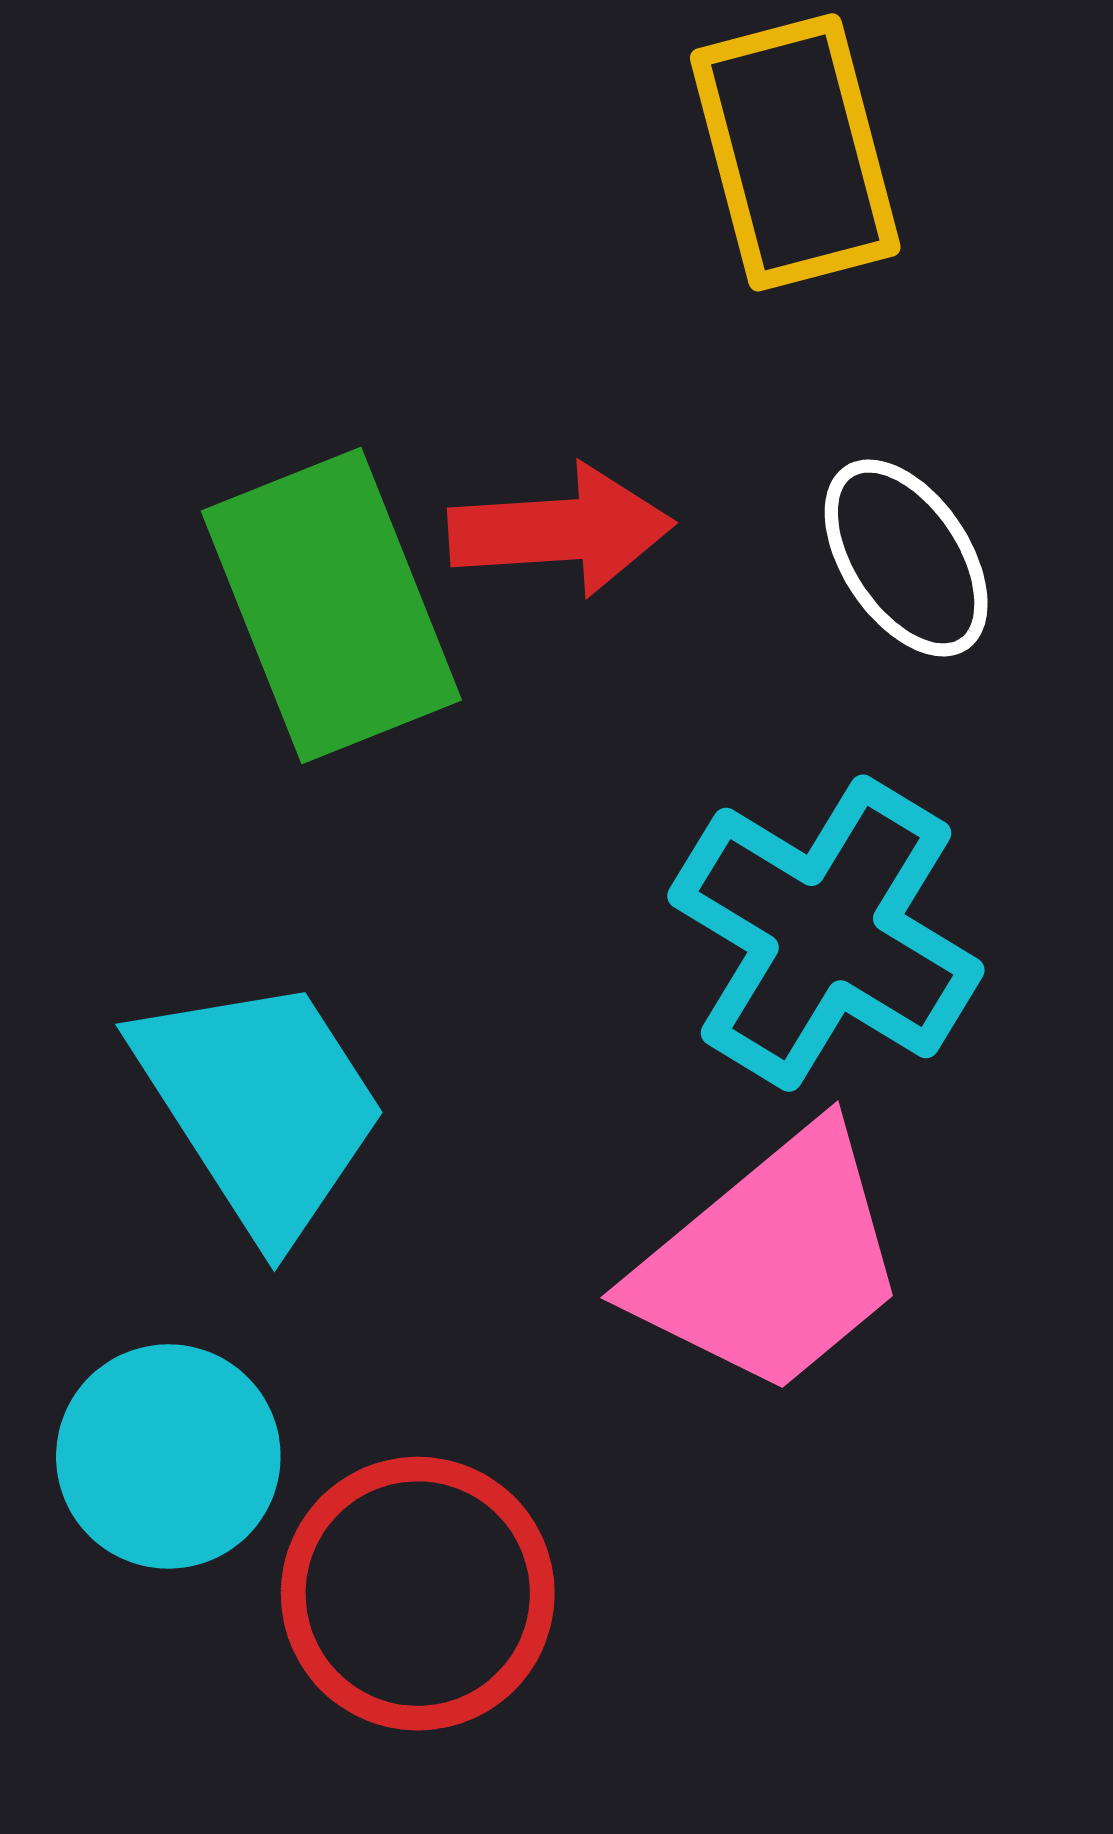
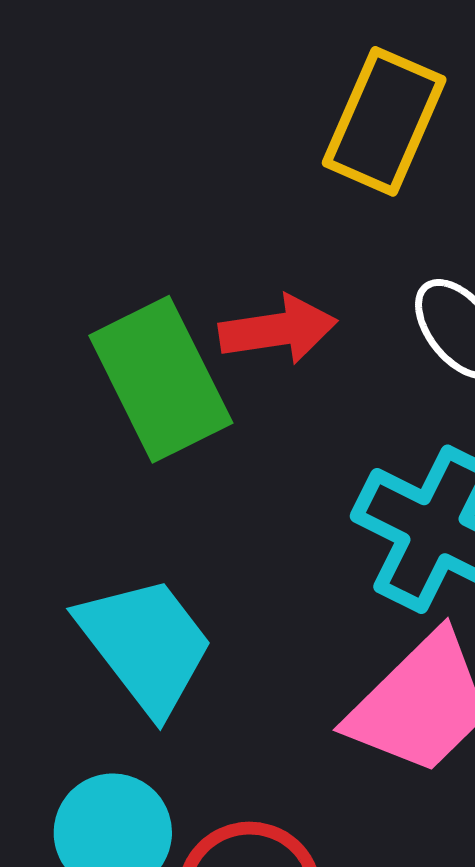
yellow rectangle: (795, 152) -> (384, 121), turned 43

